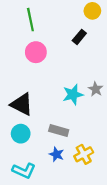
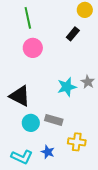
cyan circle: (21, 134) -> (31, 123), moved
blue star: (57, 154) -> (48, 152), moved
yellow cross: (84, 154) -> (77, 142), turned 36

